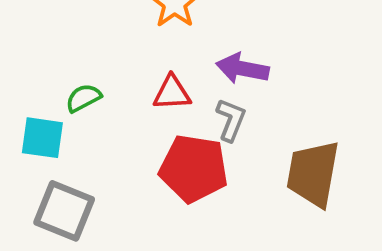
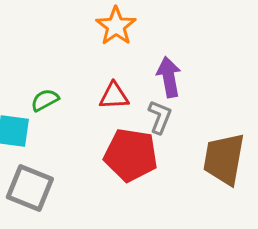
purple arrow: (242, 68) -> (169, 77), turned 69

